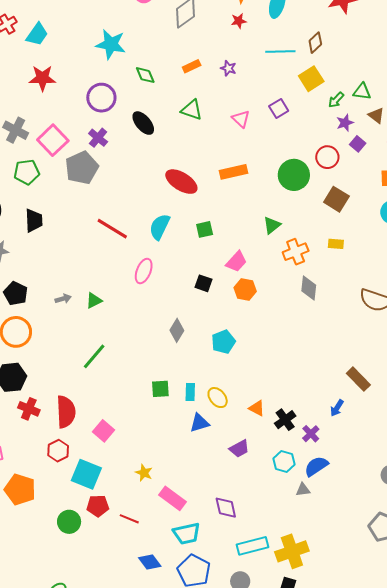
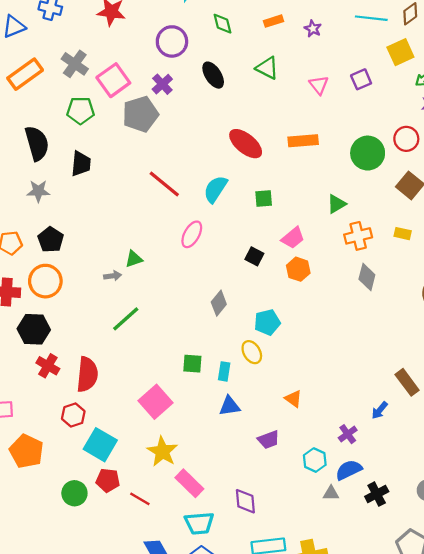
gray arrow: (63, 299) -> (113, 276), moved
yellow ellipse: (218, 398) -> (252, 352), moved
black cross: (285, 420) -> (377, 494), moved
pink square: (103, 431) -> (155, 402), moved, size x1.4
yellow star: (144, 473) -> (162, 452), size x1.6

